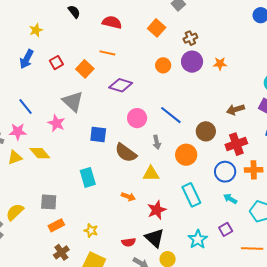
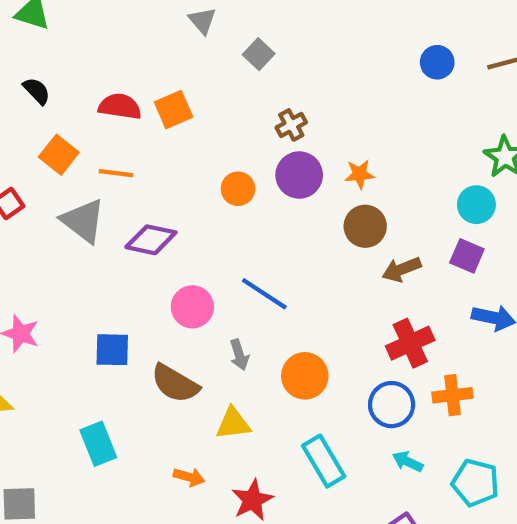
orange square: (157, 28) -> (174, 110), moved, turned 30
orange square: (85, 69) -> (59, 155), moved
gray triangle: (73, 101) -> (83, 221), moved
brown circle: (206, 131) -> (365, 226), moved

